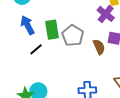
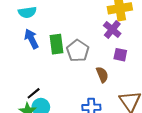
brown semicircle: (99, 47) -> (102, 75), moved
black line: (36, 49) -> (34, 93), moved

